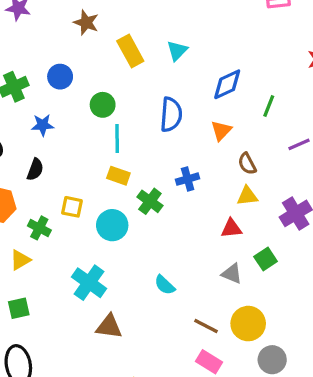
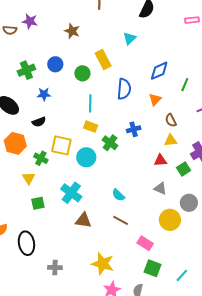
yellow rectangle: (130, 51) -> (103, 60), moved
cyan triangle: (177, 51) -> (130, 38), moved
green circle: (103, 105) -> (82, 73), moved
black semicircle: (35, 169) -> (39, 122), turned 48
yellow square: (72, 207) -> (61, 145), size x1.5
green square: (266, 259) -> (184, 169), moved
yellow triangle: (20, 260) -> (29, 178), turned -32
green square: (19, 308) -> (38, 203), moved
brown line: (206, 326) -> (121, 220), moved
gray circle: (272, 360) -> (189, 203), moved

